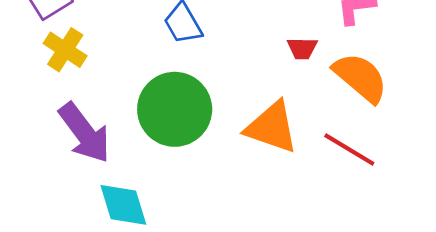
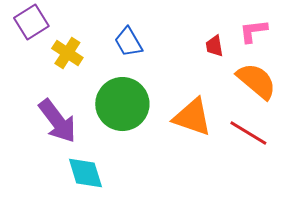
red trapezoid: (302, 48) -> (214, 46), moved, turned 80
yellow cross: (65, 50) -> (67, 53), moved

